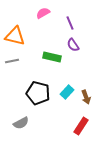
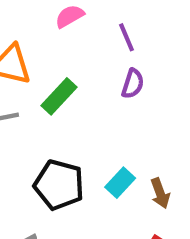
purple semicircle: (73, 45) -> (133, 84), turned -128
green rectangle: (52, 57) -> (59, 96), moved, turned -60

